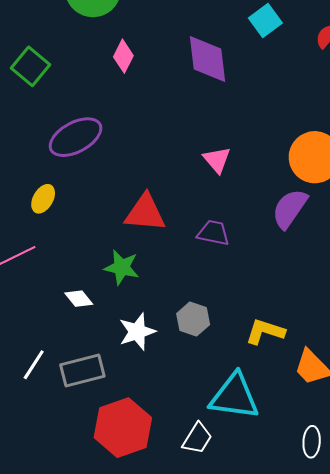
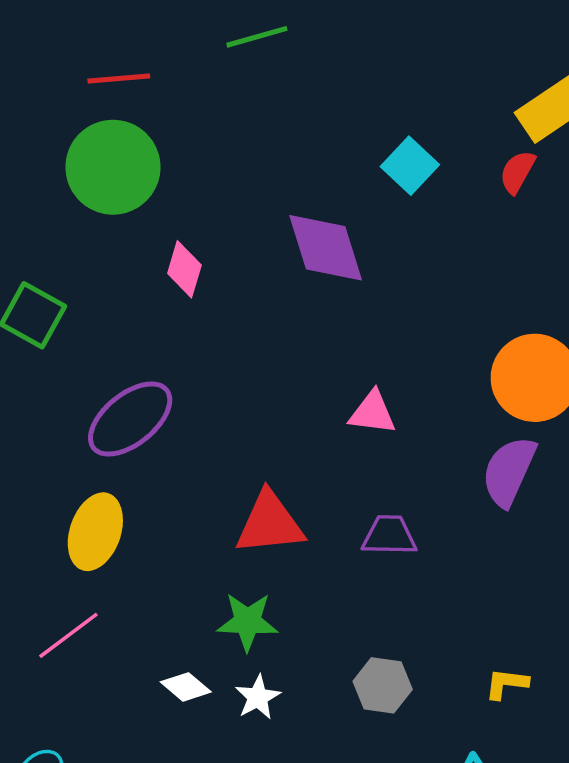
pink triangle: (217, 160) -> (372, 413), turned -32
yellow ellipse: (43, 199) -> (95, 532), size x1.5
white star: (137, 332) -> (258, 697), moved, size x0.7
yellow L-shape: (265, 332) -> (506, 684), size x0.7

